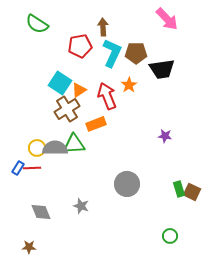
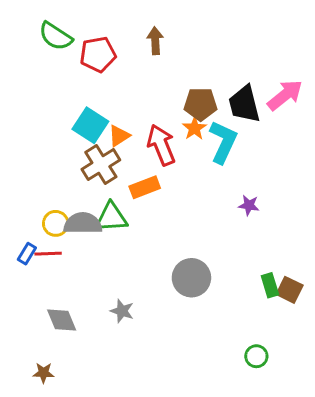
pink arrow: (167, 19) -> (285, 95), moved, turned -85
red pentagon: (80, 46) -> (98, 54), moved
cyan L-shape: (112, 53) -> (223, 142), moved
brown pentagon: (136, 53) -> (201, 104), moved
black trapezoid: (162, 69) -> (244, 104), turned 84

